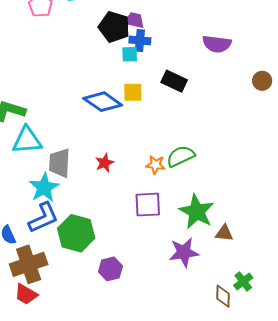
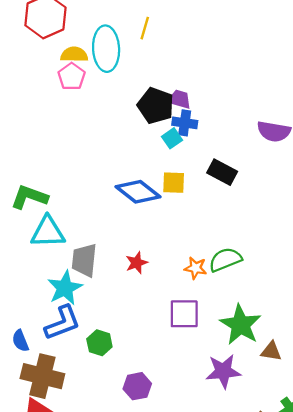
cyan square: (130, 54) -> (172, 138), turned -36
green hexagon: (76, 233) -> (99, 343), size x0.6
brown cross: (29, 264) -> (42, 376), turned 30

